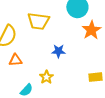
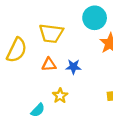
orange triangle: (15, 60) -> (49, 65), moved

